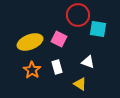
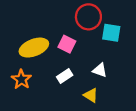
white rectangle: (57, 67) -> (65, 76), turned 72
orange star: (32, 70) -> (21, 79), moved

